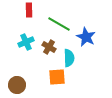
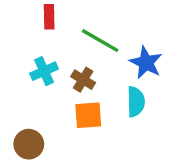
cyan semicircle: (69, 58) -> (136, 102), moved
orange square: (57, 77) -> (88, 115), moved

